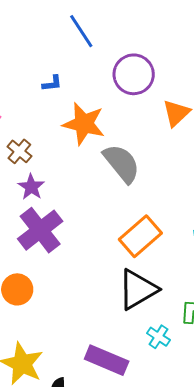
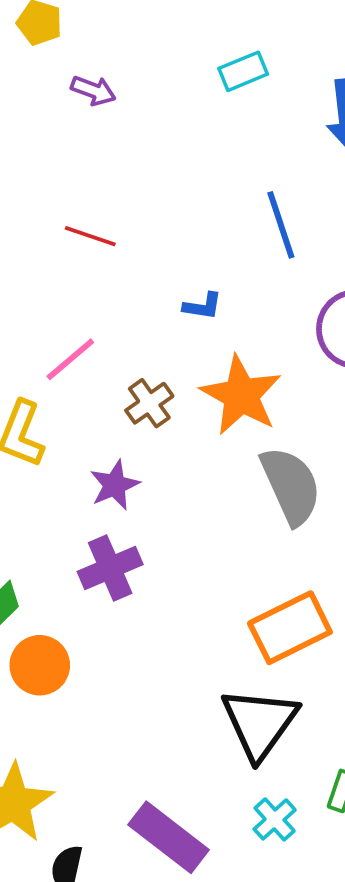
brown cross: (19, 151) -> (149, 403), moved
purple cross: (40, 230) -> (110, 568), size x0.7
black triangle: (138, 289) -> (260, 723), turned -39

